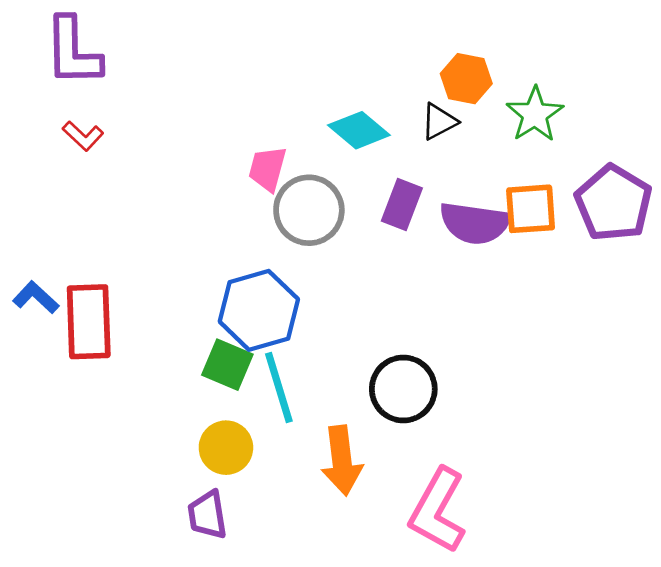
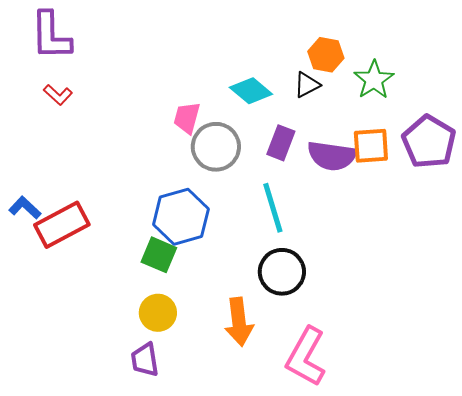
red rectangle: (89, 322) -> (62, 225), turned 64
cyan line: (279, 388) -> (273, 208), moved

